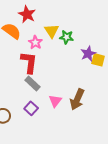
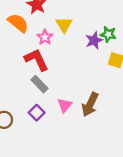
green star: (67, 37) -> (108, 34), moved
purple star: (88, 54) -> (94, 40), moved
red L-shape: (29, 62) -> (37, 60), turned -35

